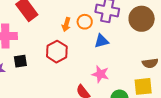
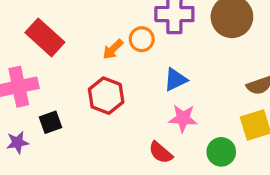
orange arrow: (66, 24) -> (113, 49), turned 40
blue triangle: (101, 41) -> (175, 80), moved

